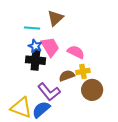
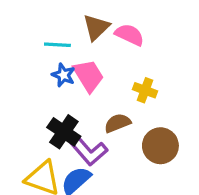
pink semicircle: (76, 52) -> (130, 35), moved
black cross: (35, 60) -> (64, 132), moved, turned 30
yellow cross: (83, 71) -> (145, 90), moved, turned 32

